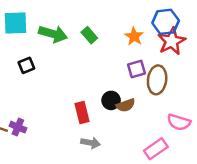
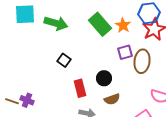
green rectangle: (89, 35) -> (100, 24), moved, size x1.6
black square: (26, 65) -> (64, 60), moved, turned -32
brown semicircle: (126, 105) -> (112, 99), moved

